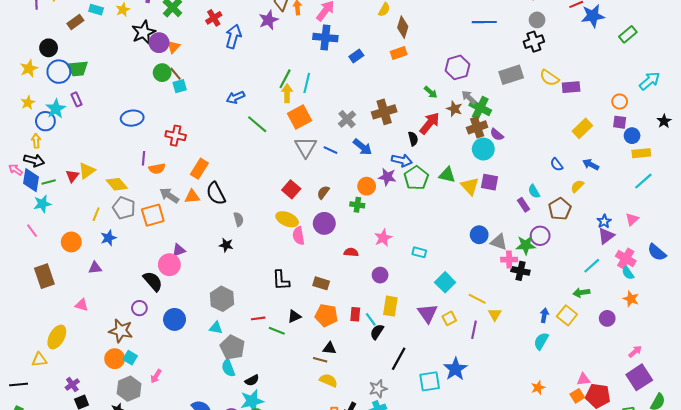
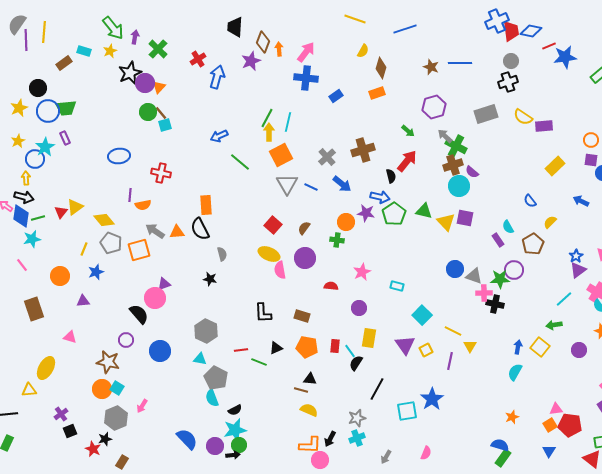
brown star: (454, 109) -> (431, 67), moved
blue arrow: (591, 165) -> (581, 201), moved
orange rectangle: (199, 169) -> (206, 205), moved, turned -36

